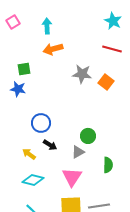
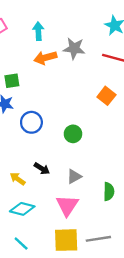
gray star: (82, 74) -> (74, 48), moved
blue circle: (41, 123) -> (31, 122), moved
green circle: (88, 136) -> (73, 134), moved

